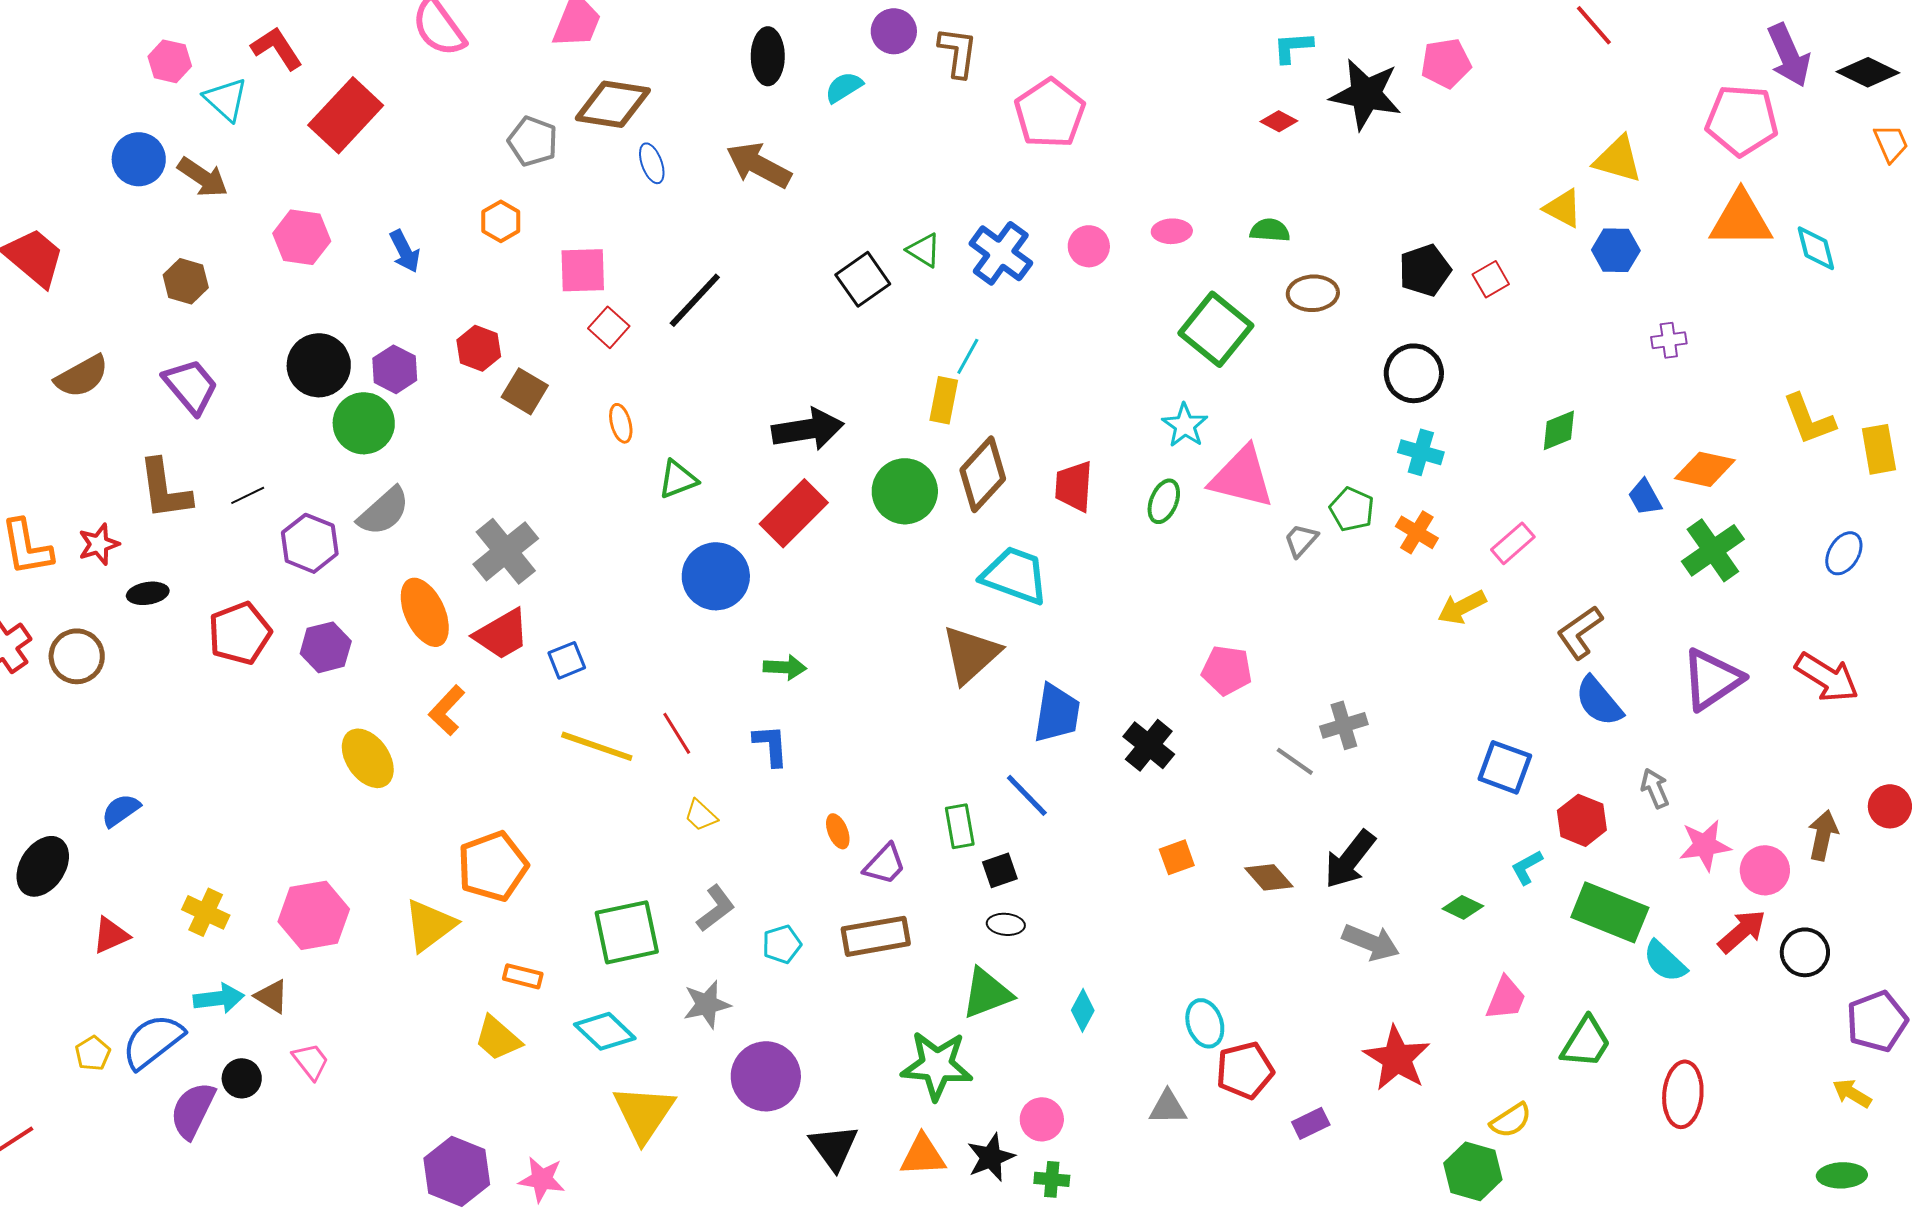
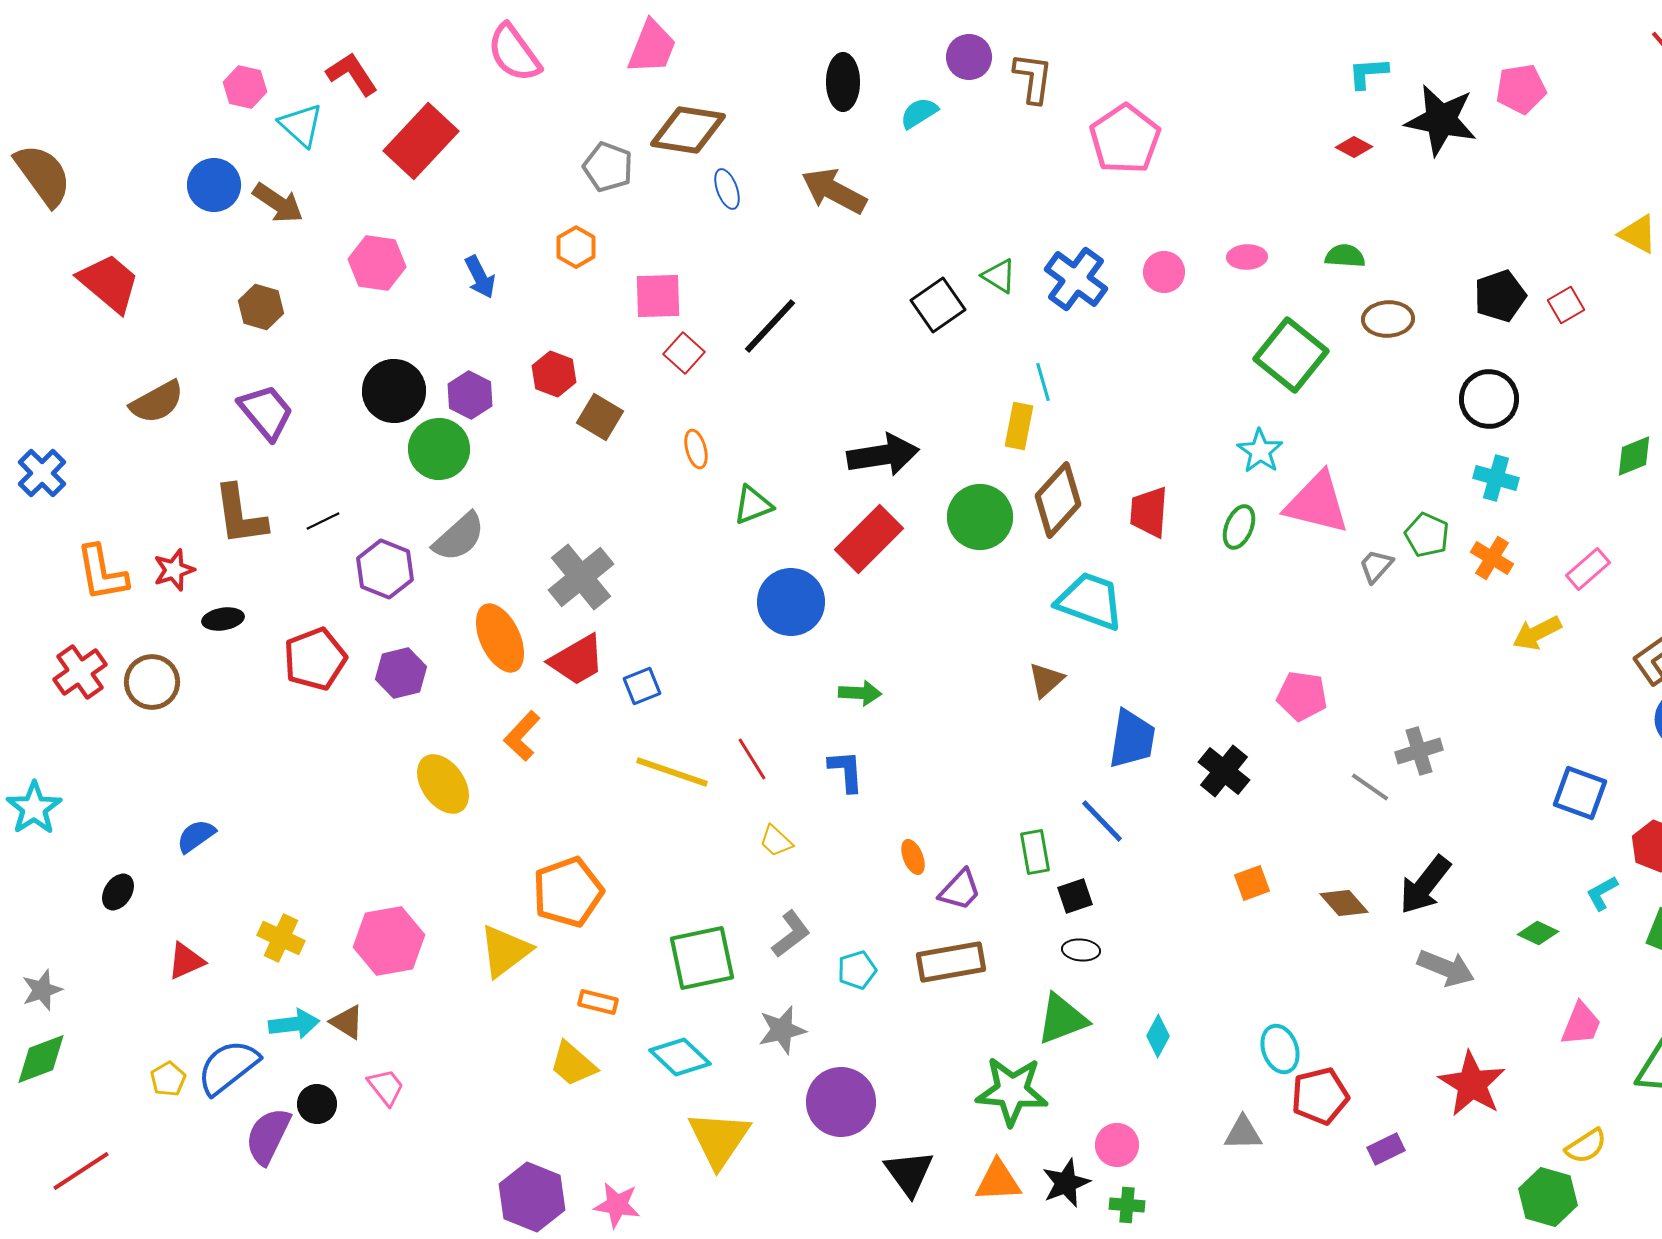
cyan line: (968, 356) -> (1043, 382), turned -45
brown triangle: (971, 654) -> (1046, 680), size x0.6
black ellipse: (43, 866) -> (118, 892), size x0.6

